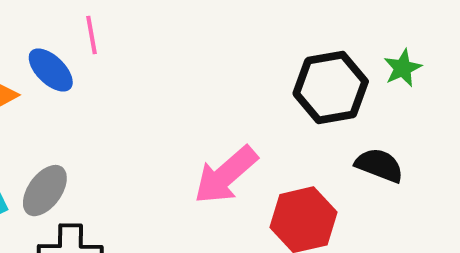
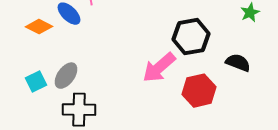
black hexagon: (331, 87) -> (191, 37), moved

